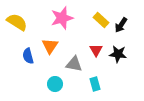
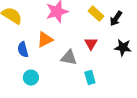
orange triangle: (50, 46) -> (45, 40), turned 30
black star: (118, 54) -> (123, 48), moved
cyan circle: (55, 84) -> (31, 78), moved

